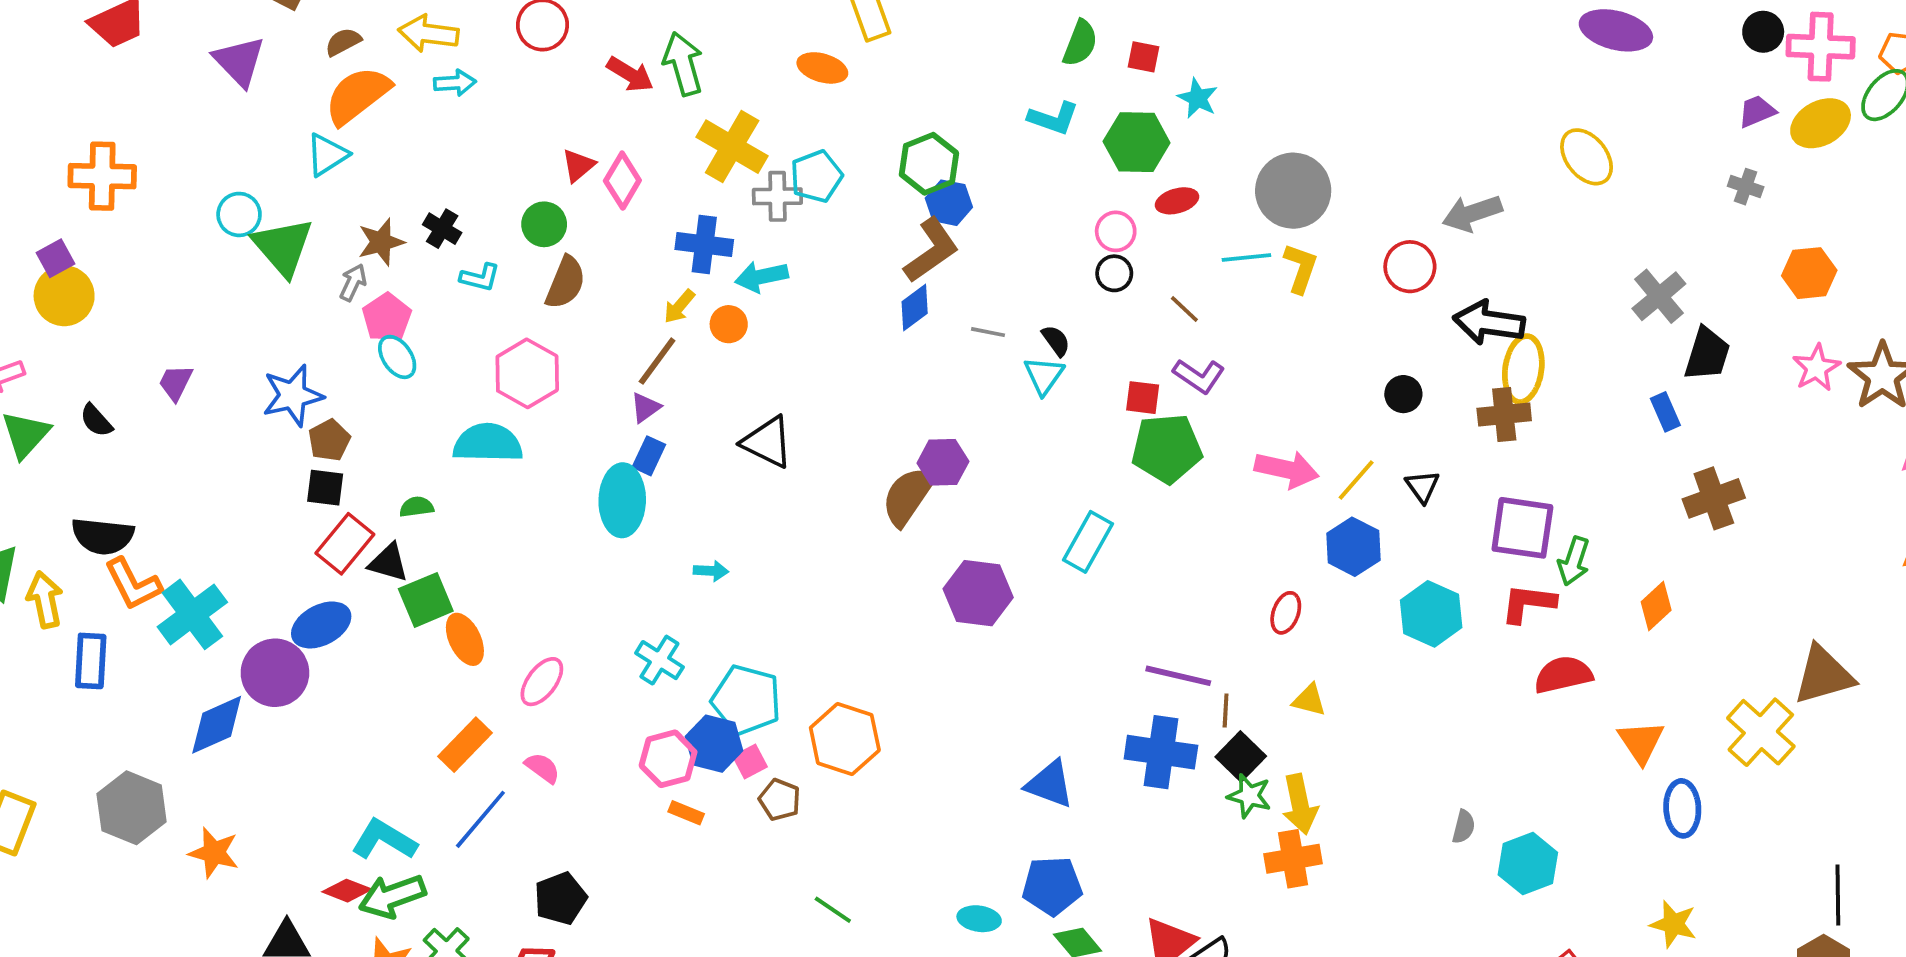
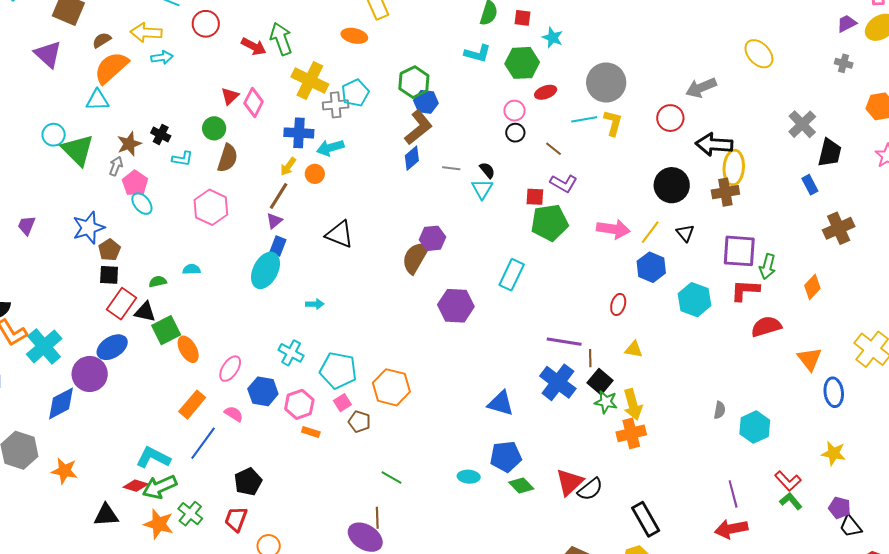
cyan triangle: (327, 155) -> (97, 100), turned 35
black circle: (1403, 394) -> (672, 185), size x1.8
cyan semicircle: (488, 443) -> (191, 269), moved, size x0.5
cyan ellipse: (622, 500) -> (266, 270), turned 30
blue hexagon: (714, 744) -> (263, 391), moved
blue cross: (1161, 752) -> (558, 382), turned 33

